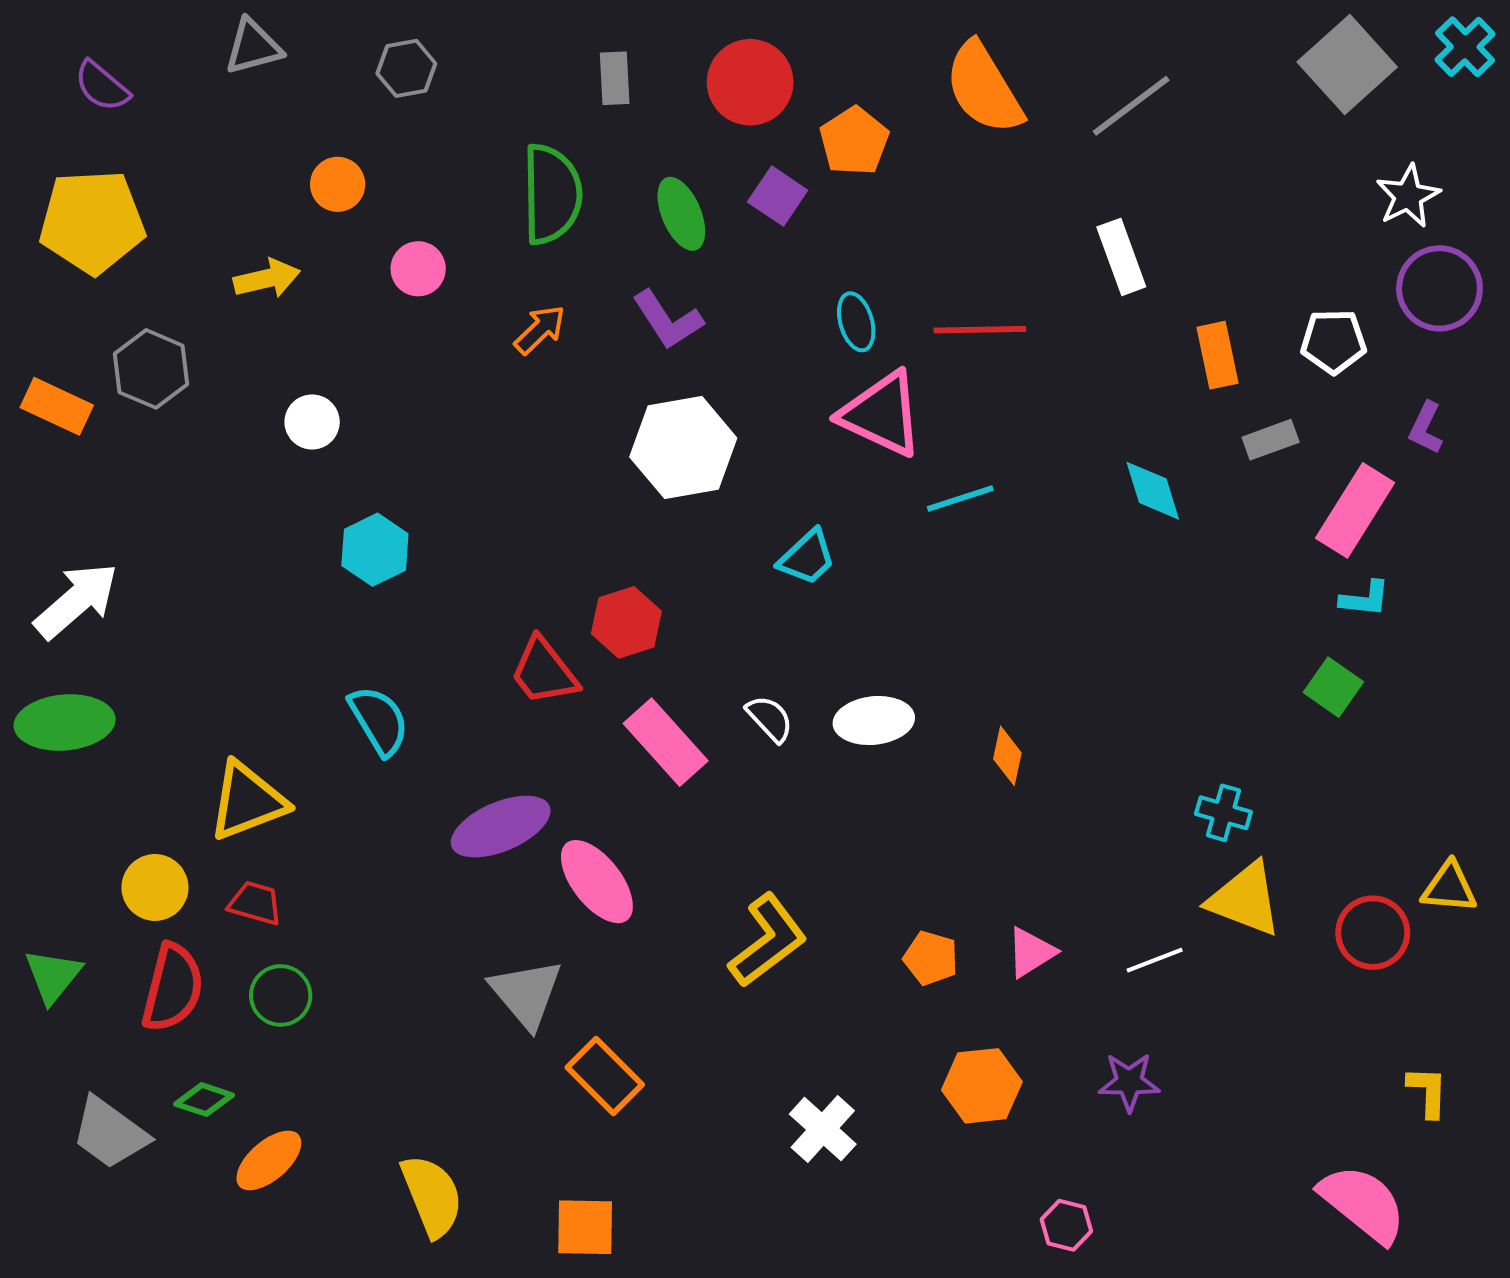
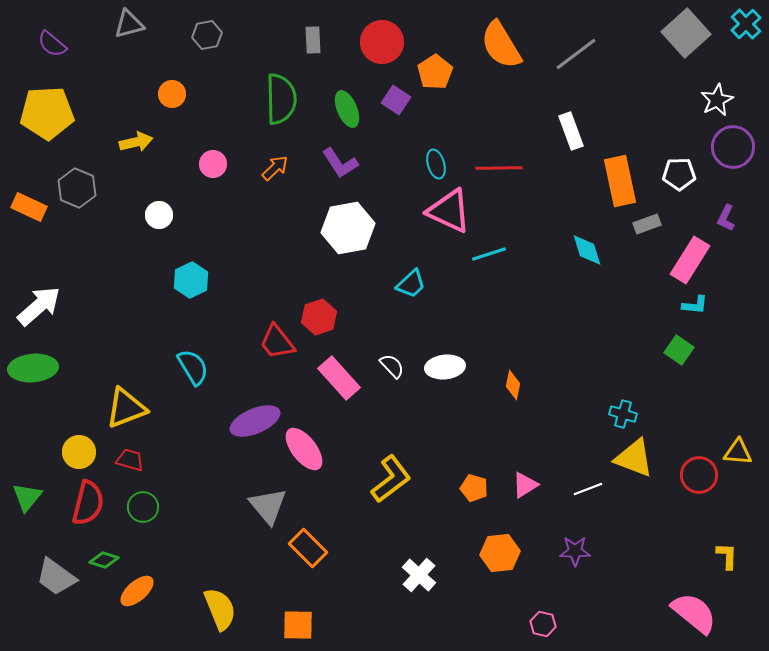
pink circle: (418, 269) -> (213, 164), moved
orange rectangle: (1218, 355) -> (620, 181), size x1.5

